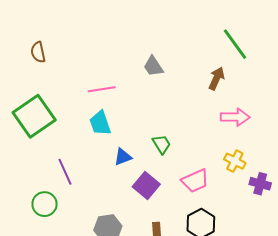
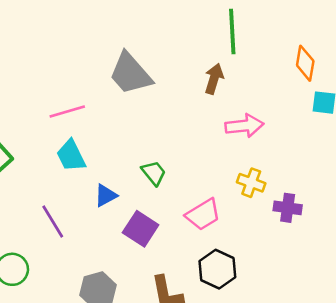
green line: (235, 44) -> (232, 31), turned 40
gray trapezoid: (153, 66) -> (130, 74), size x1.6
purple line: (65, 172) -> (53, 221), moved

